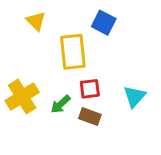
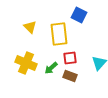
yellow triangle: (36, 21) -> (30, 27), moved
yellow cross: (22, 97) -> (26, 63), turned -35

